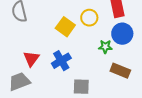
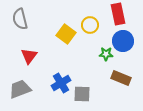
red triangle: (31, 59) -> (29, 56), moved
blue cross: (61, 61) -> (61, 83), moved

